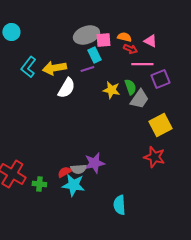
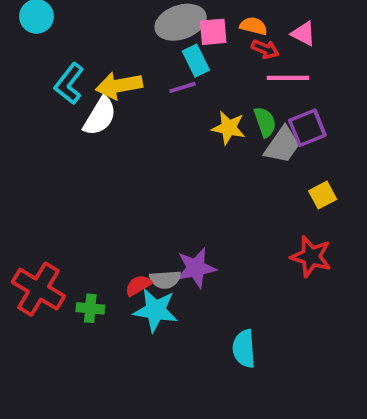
purple square: (160, 79) -> (307, 128), moved
white semicircle: (66, 88) -> (100, 116), moved
yellow square: (160, 125) -> (323, 195), size x0.6

